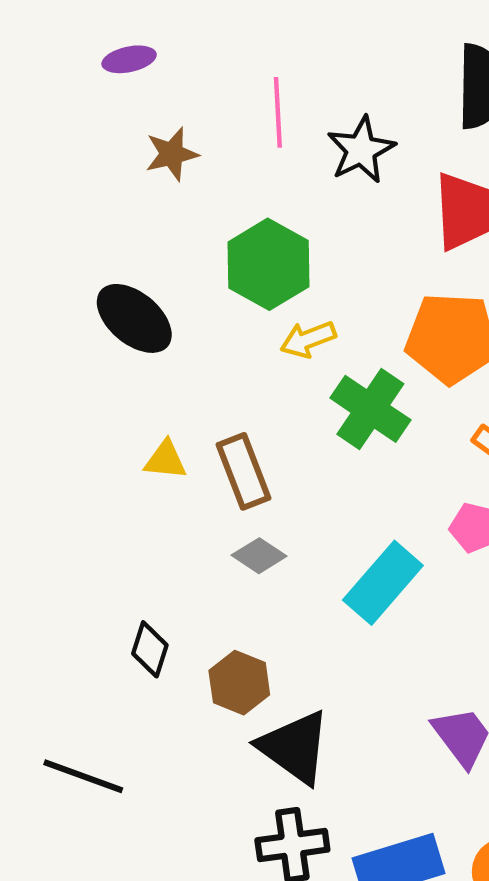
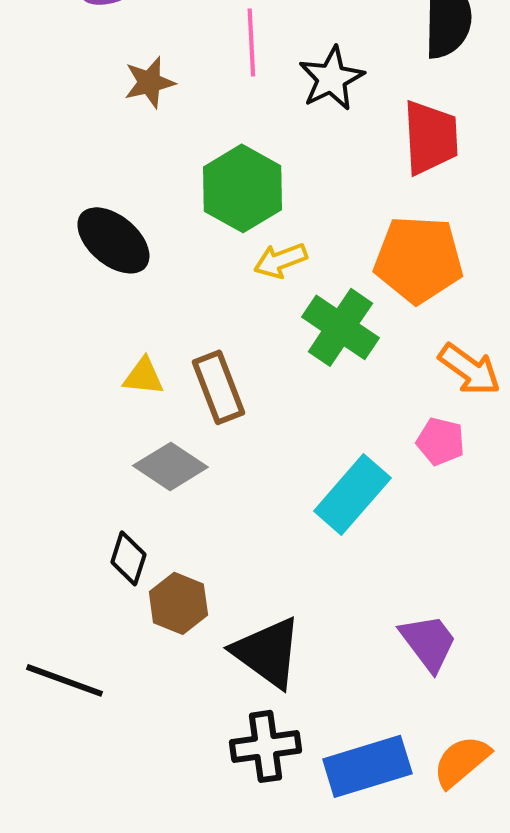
gray diamond: (259, 556) -> (170, 466), moved, size x1.4
brown hexagon: (239, 683) -> (178, 603), moved

